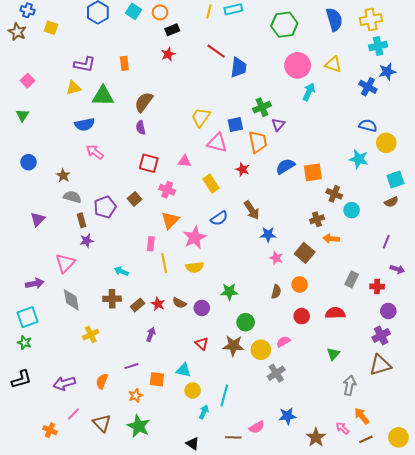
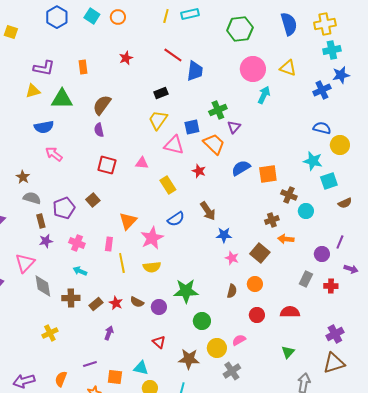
black rectangle: (172, 30) -> (161, 93), moved
blue cross: (368, 87) -> (322, 90), turned 36
orange trapezoid: (258, 142) -> (214, 144), turned -35
cyan square: (395, 180) -> (329, 181), moved
pink cross: (167, 190) -> (77, 243), moved
green star: (229, 292) -> (186, 291), size x1.4
gray diamond: (71, 300) -> (43, 286), moved
purple circle: (388, 311) -> (322, 254), moved
brown star: (233, 346) -> (189, 359), moved

